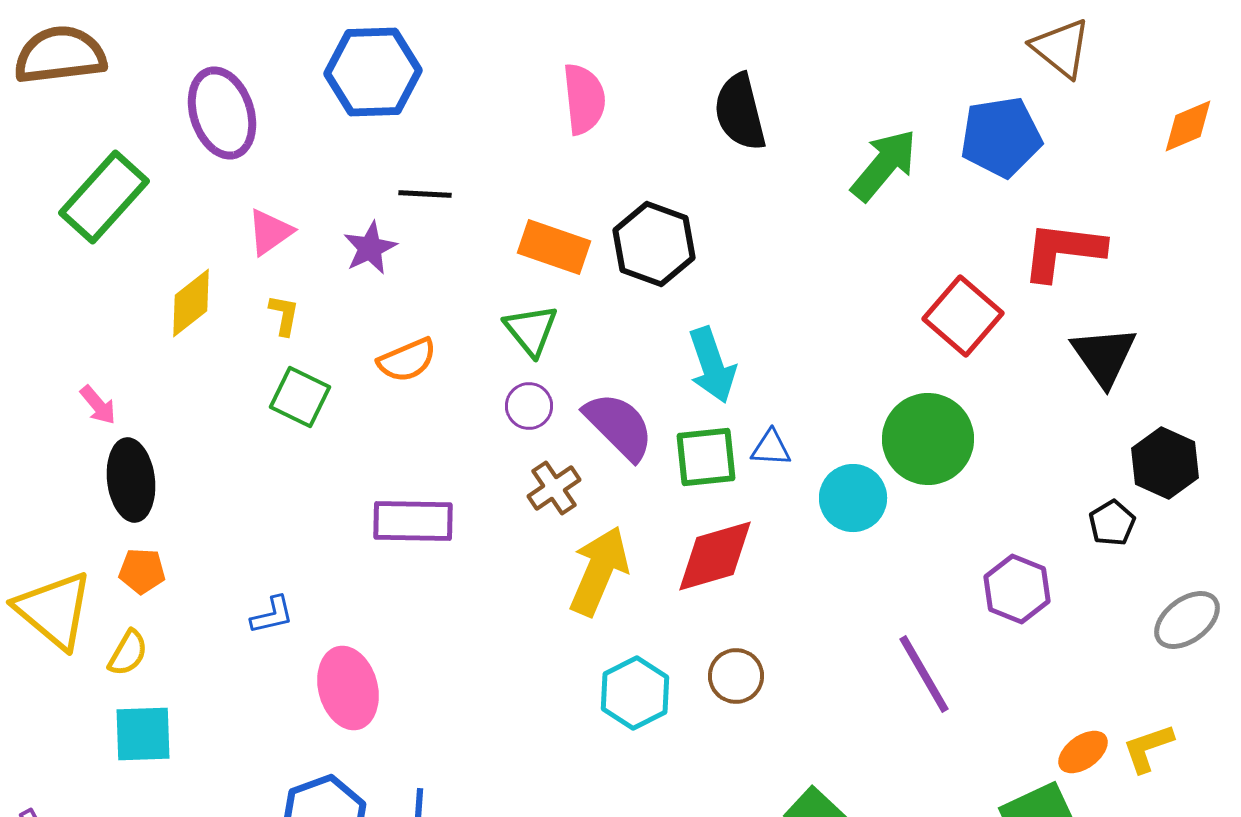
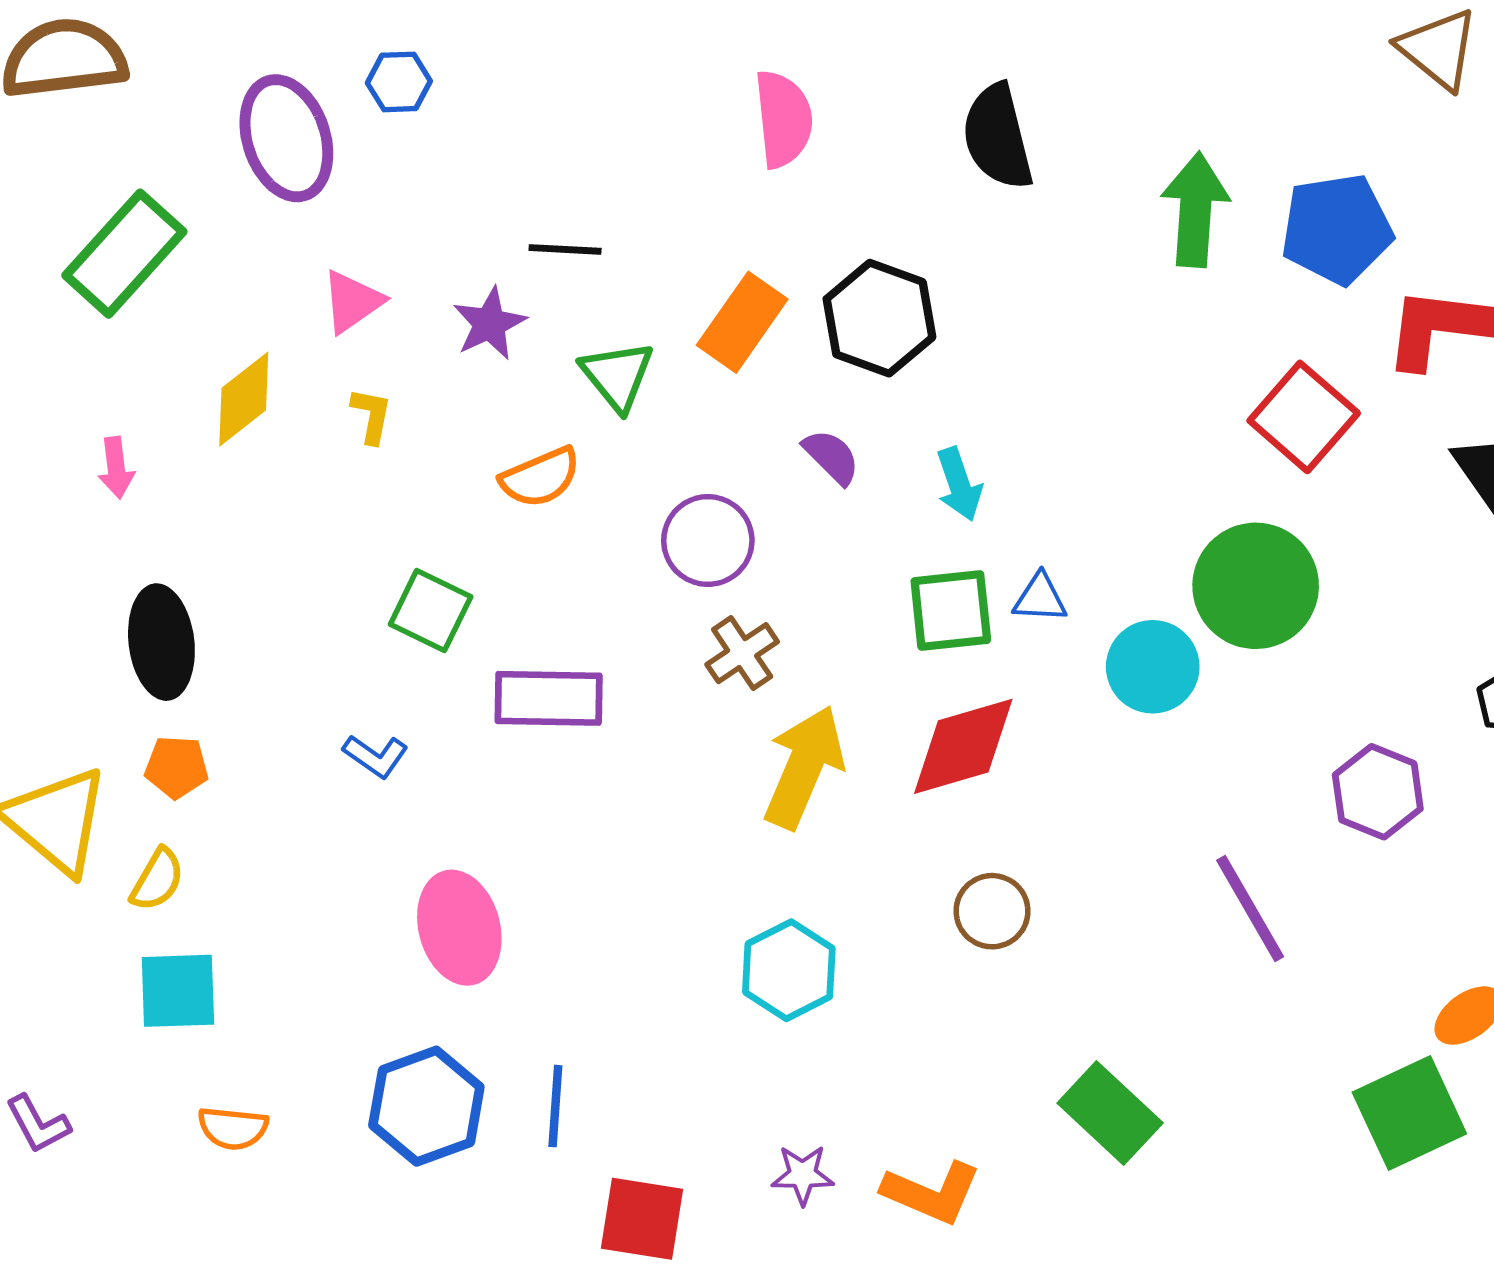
blue hexagon: (373, 72) -> (399, 82), moved, size x0.5
blue pentagon: (1001, 137) -> (1337, 229), moved
green arrow: (884, 165) -> (1195, 210), turned -36
orange rectangle: (554, 247) -> (742, 322), turned -74
green triangle: (531, 330) -> (617, 376), moved
cyan arrow: (712, 365) -> (959, 484), size x0.7
green square: (300, 397) -> (431, 611), moved
pink arrow: (98, 405) -> (116, 468), moved, turned 33
purple circle: (529, 406) -> (708, 540), size x1.4
purple semicircle: (619, 426) -> (831, 457), moved, size x0.6
blue L-shape: (272, 615) -> (376, 756), moved, turned 48
cyan hexagon: (635, 693) -> (789, 970), moved

